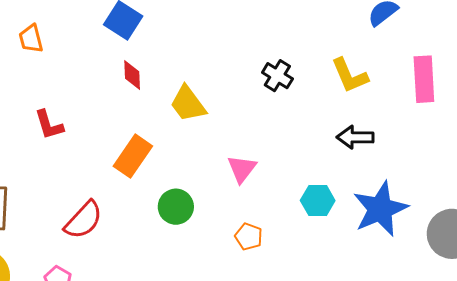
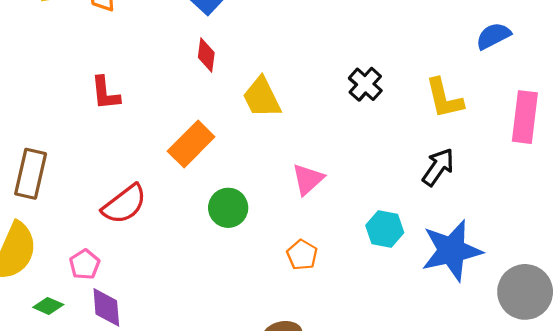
black arrow: (355, 137) -> (438, 167), turned 114

